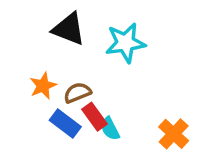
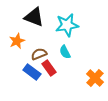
orange star: (43, 86) -> (17, 41), moved
cyan semicircle: (110, 129) -> (65, 52), moved

